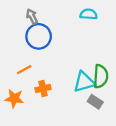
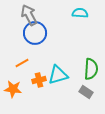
gray arrow: (32, 16) -> (29, 15), size x1.5
cyan triangle: (84, 82) -> (58, 75), moved

